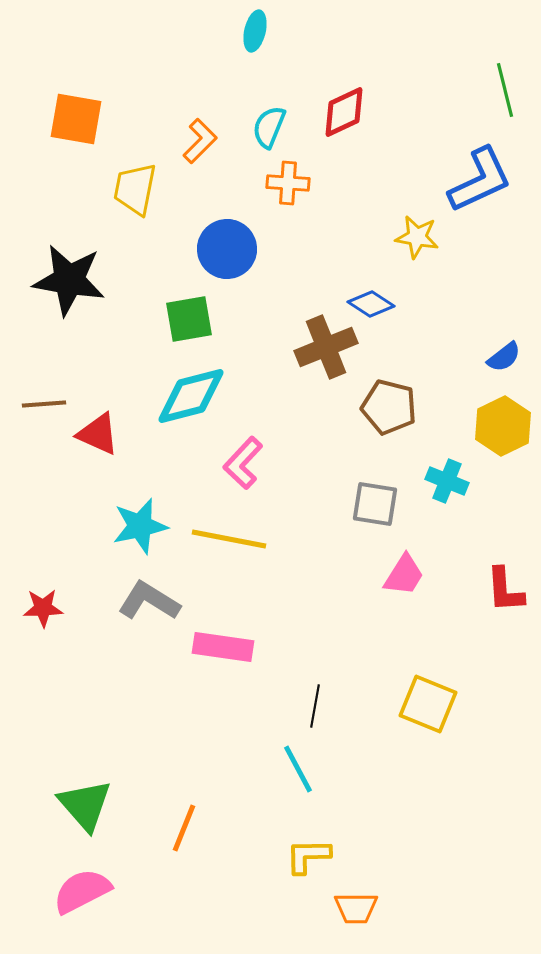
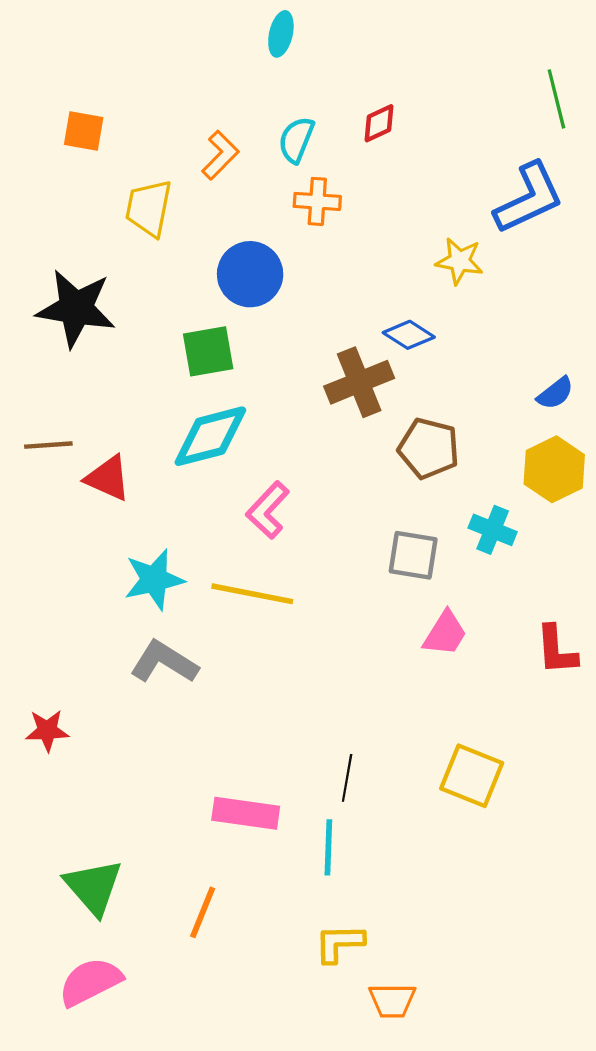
red diamond: (344, 112) -> (379, 123), size x0.7
orange square: (76, 119) -> (84, 131), size x0.7
red star: (43, 608) -> (47, 731), moved
pink rectangle: (223, 647) -> (246, 813), moved
cyan line: (298, 769) -> (328, 847), turned 30

